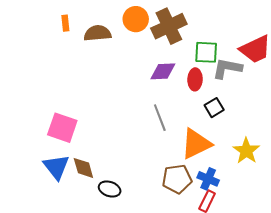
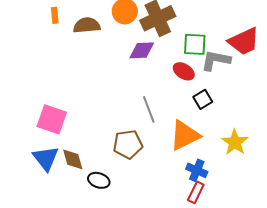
purple diamond: (163, 71) -> (142, 50), moved
red ellipse: (195, 79) -> (184, 71), turned -60
brown pentagon: (177, 179) -> (128, 144), moved

